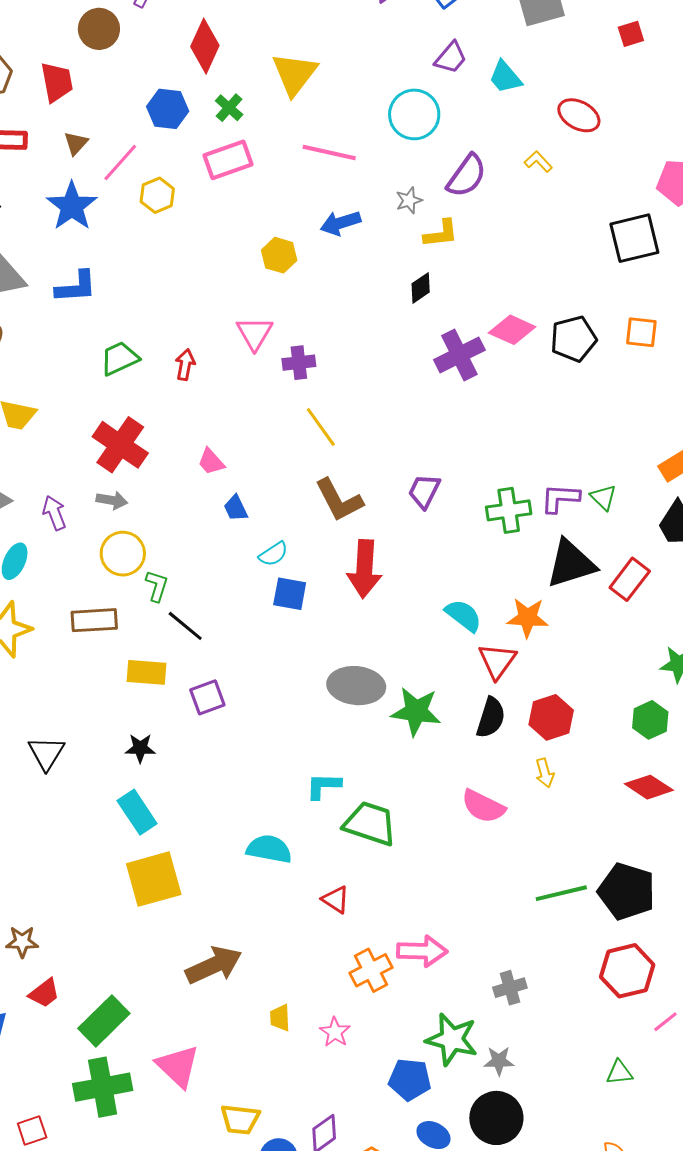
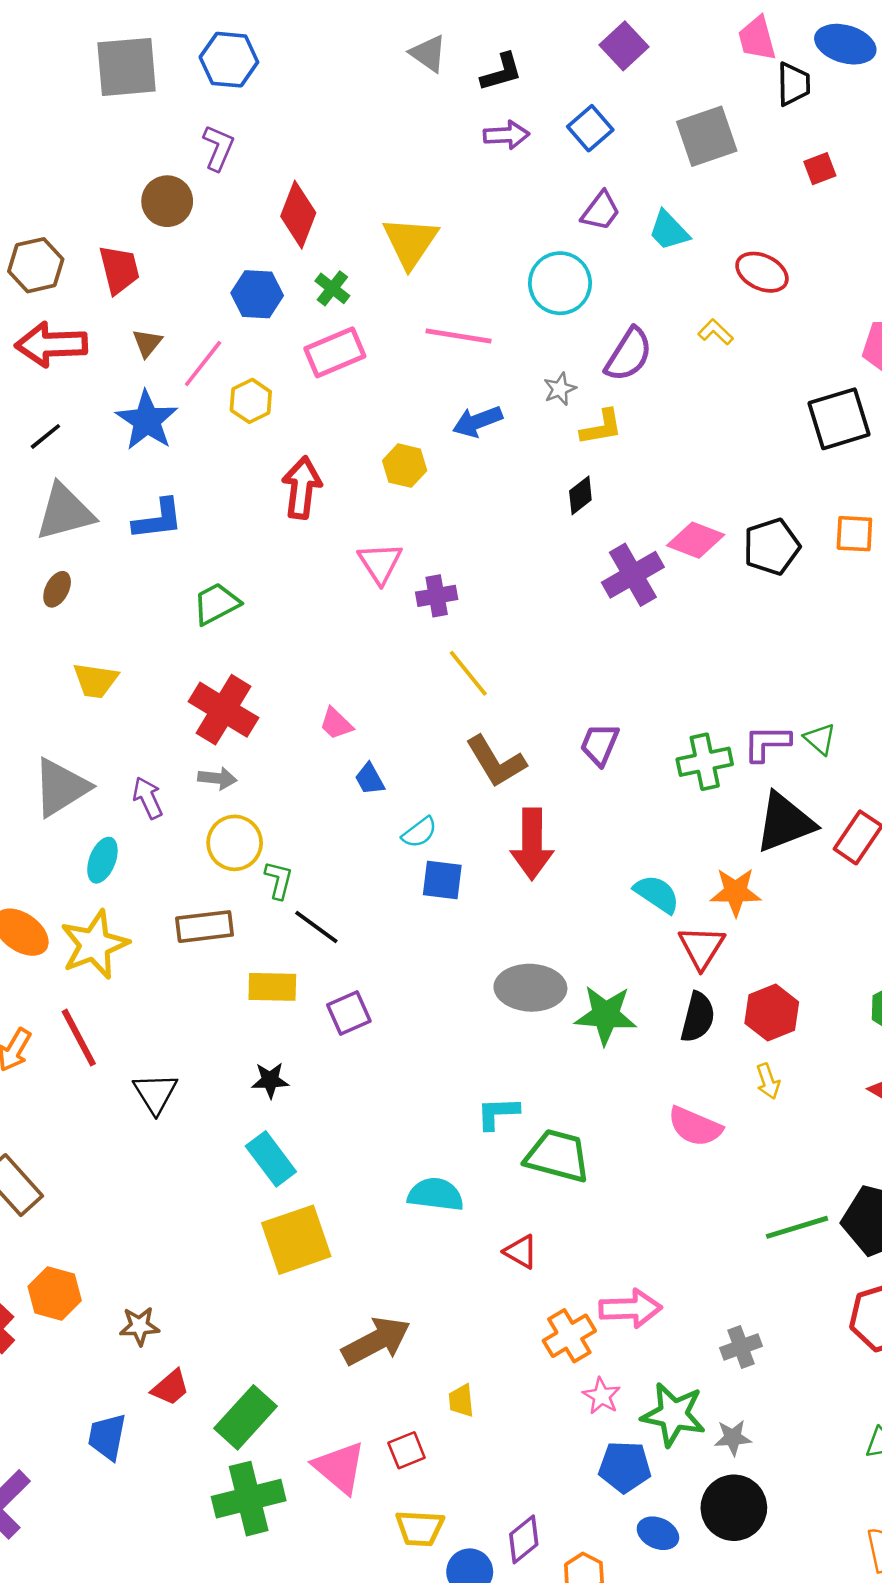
red arrow: (185, 365) -> (302, 488), moved, size x1.6
pink star: (335, 1032) -> (602, 1396), moved
red square: (32, 1131) -> (407, 1450), moved

